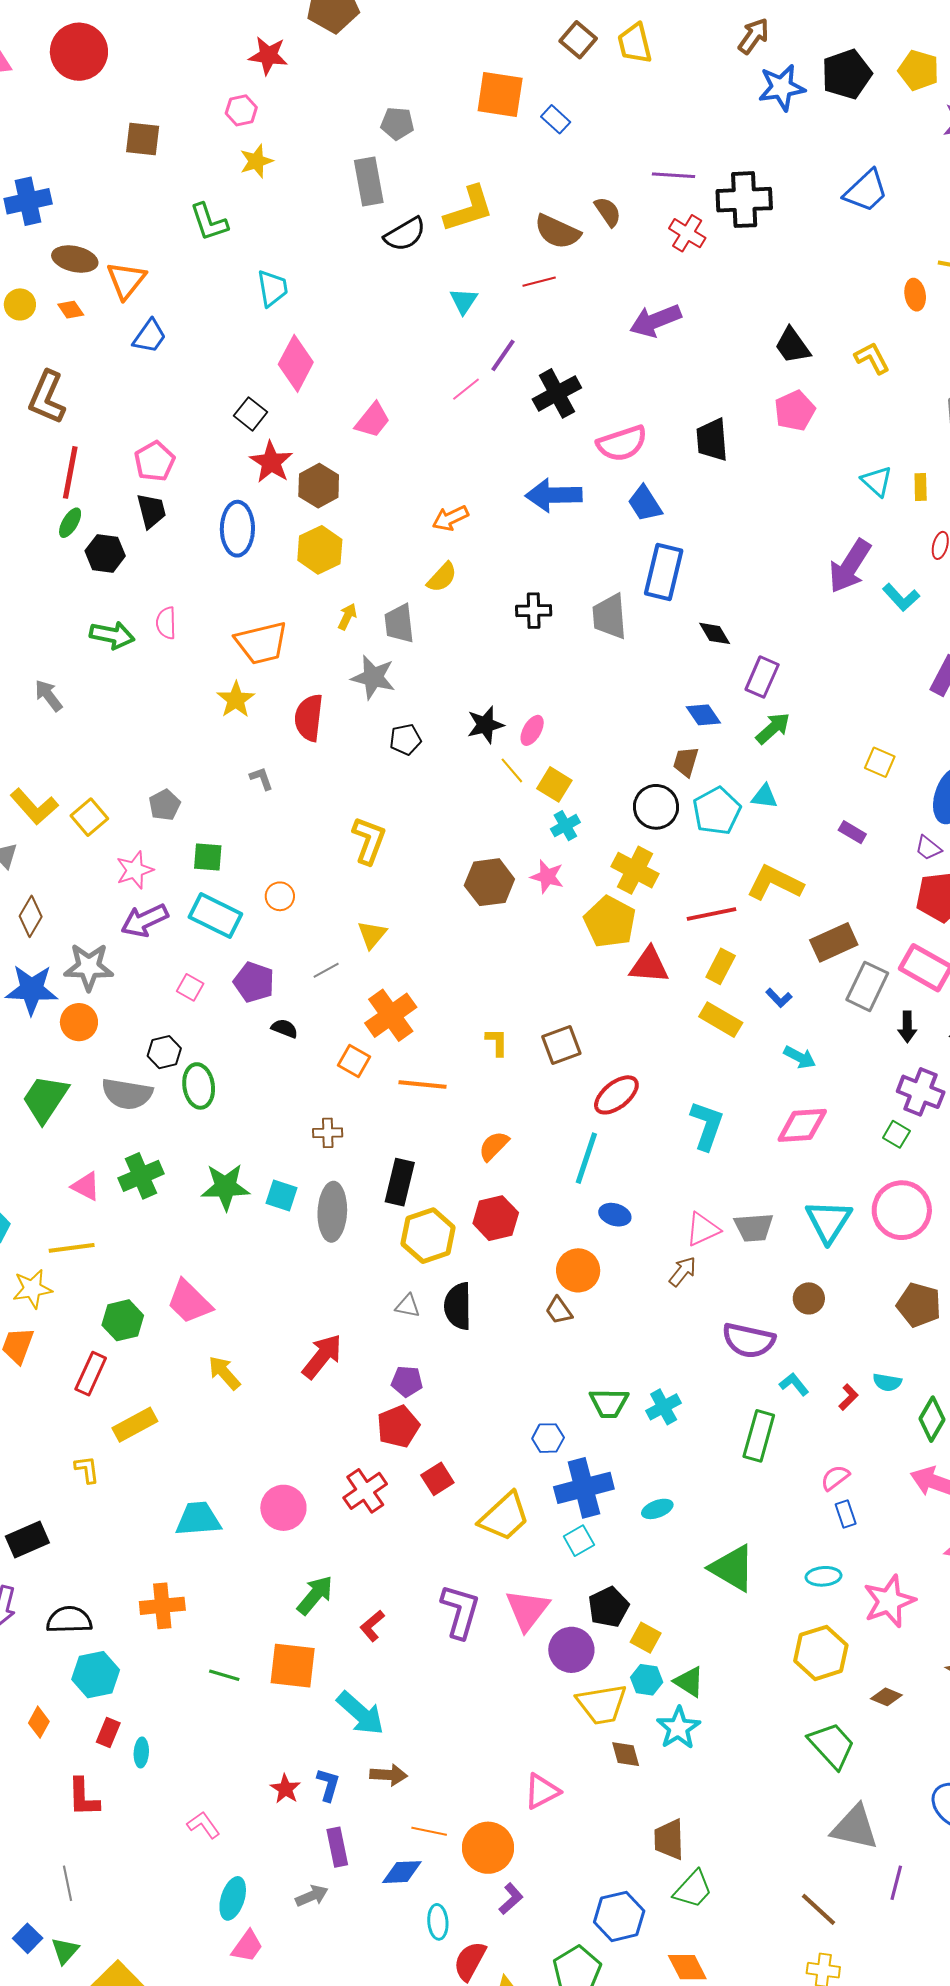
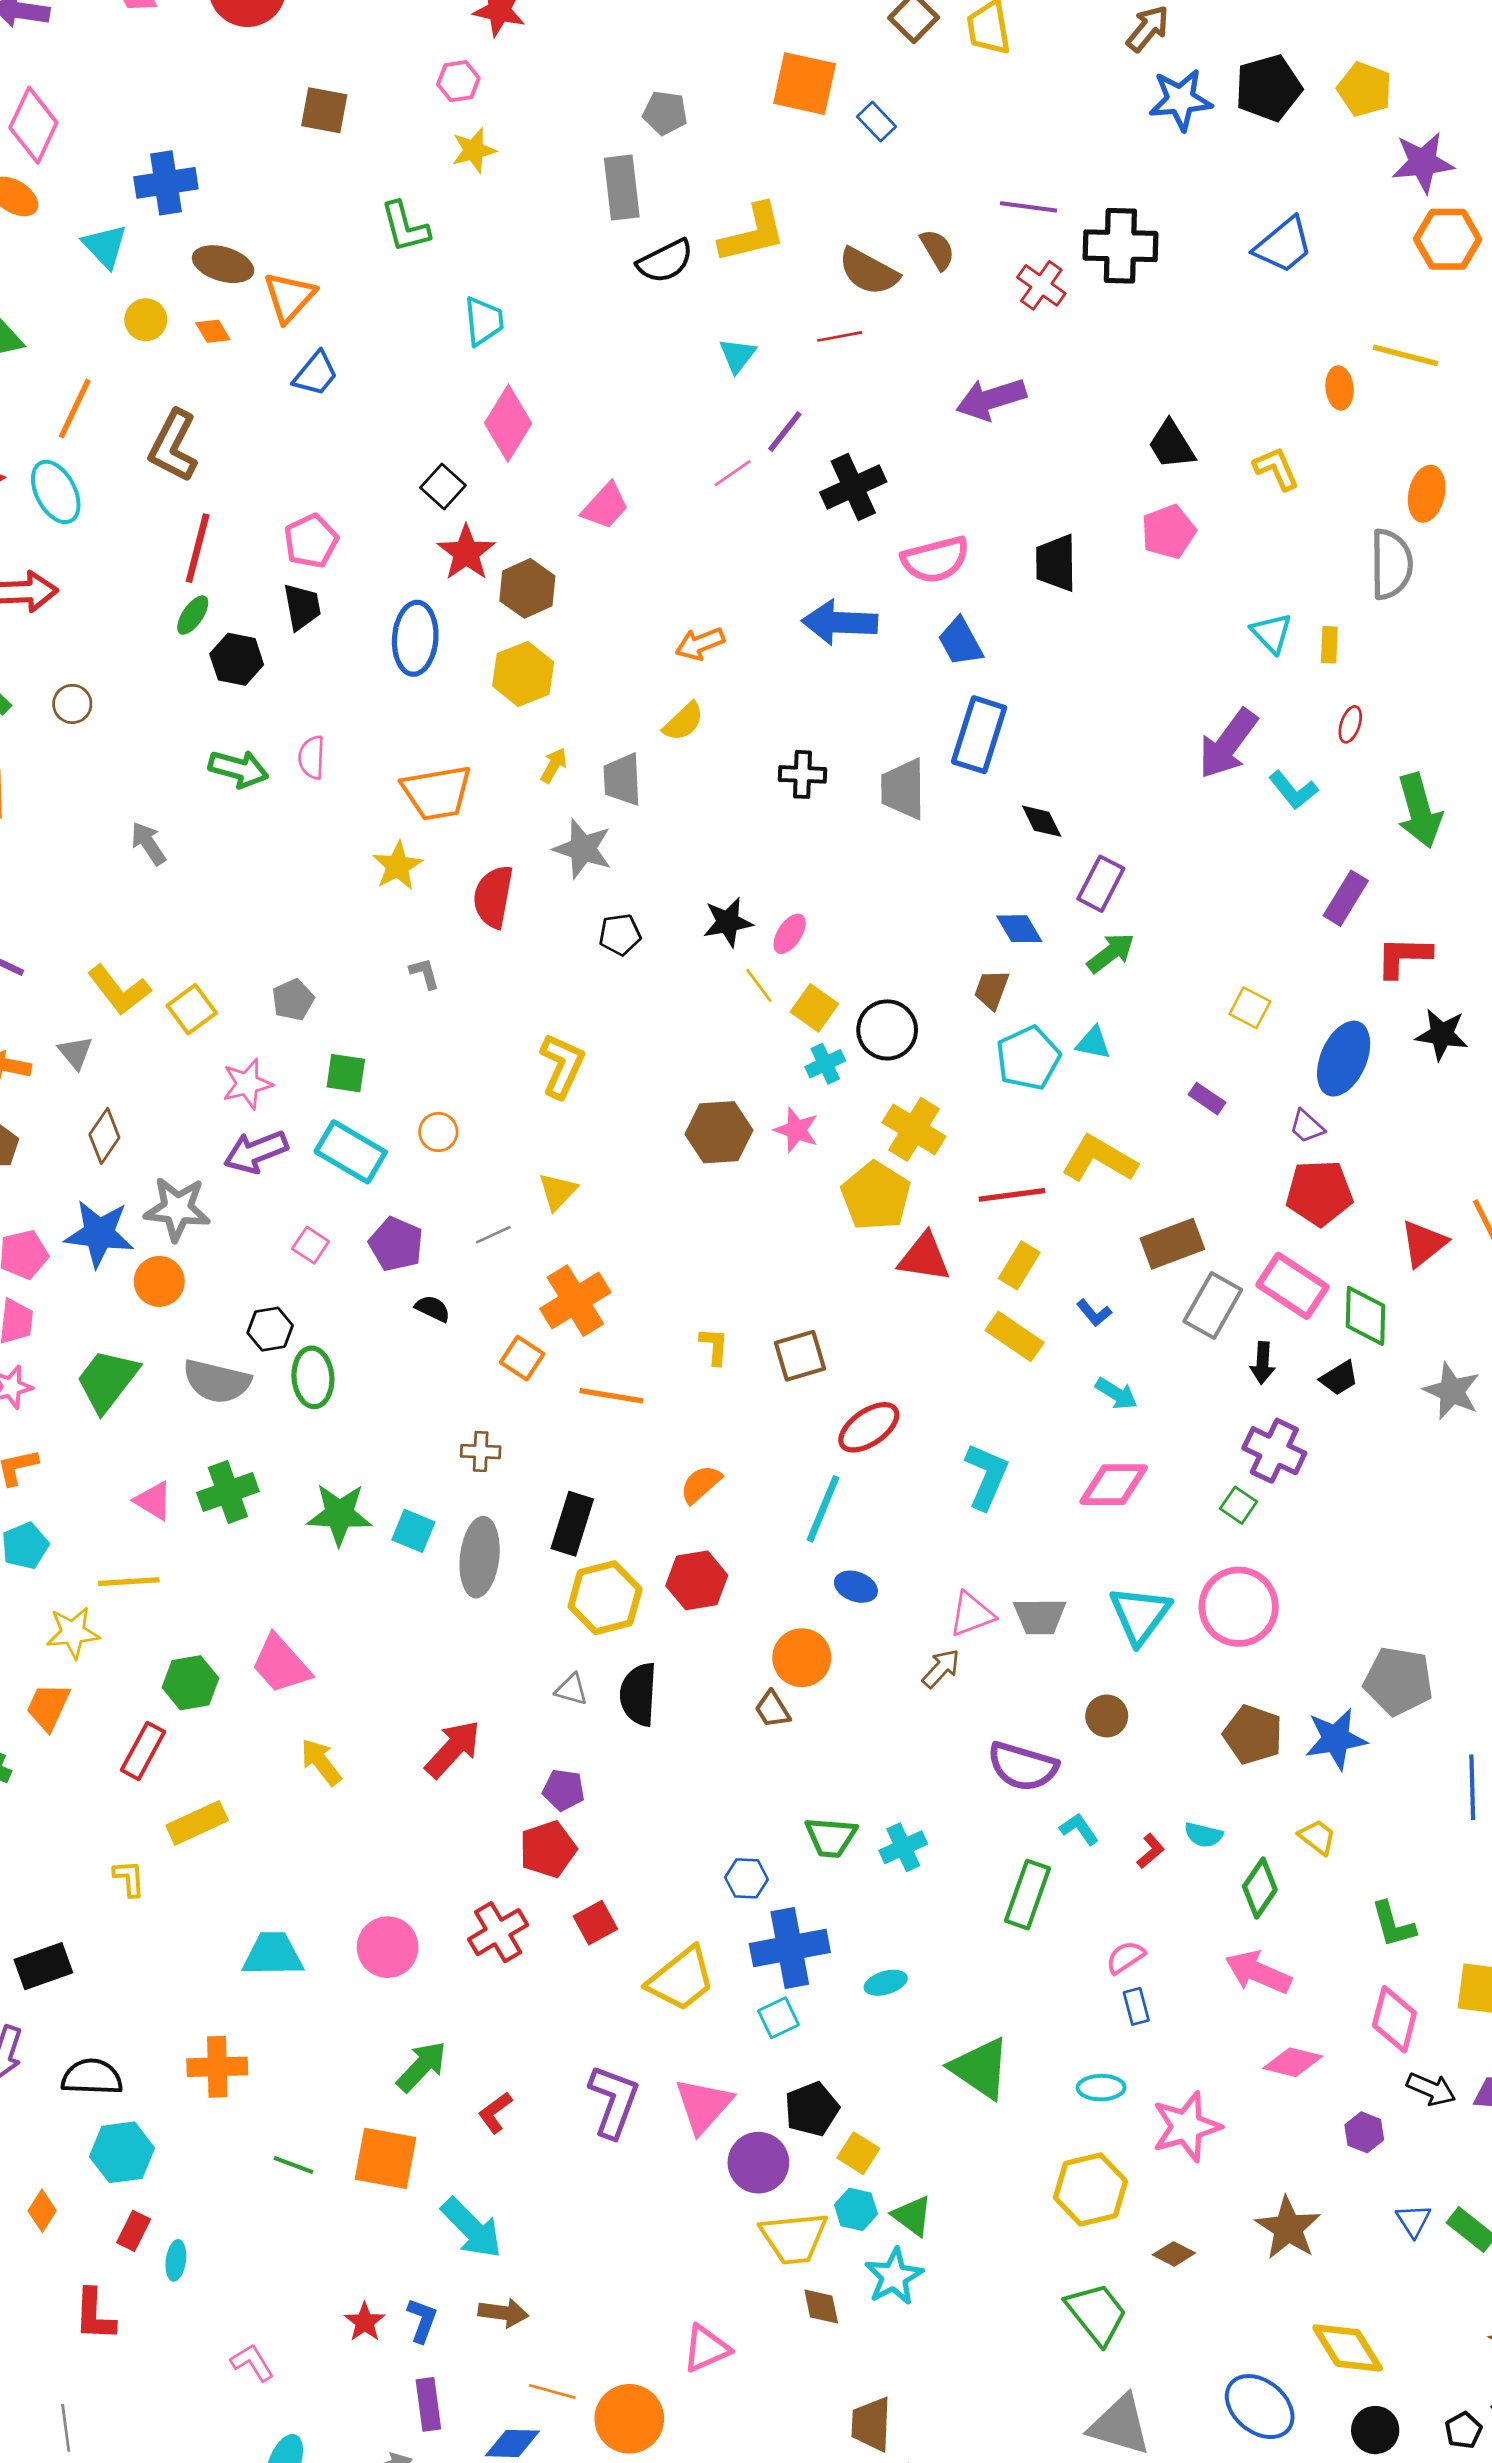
black circle: (656, 807) -> (887, 1030), moved

